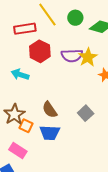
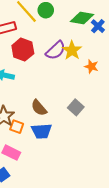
green circle: (75, 18) -> (46, 10), moved
purple semicircle: (72, 56) -> (56, 50), turned -35

